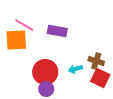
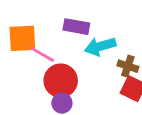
pink line: (24, 25) -> (42, 54), moved
cyan arrow: (75, 69) -> (100, 46), moved, size x1.6

